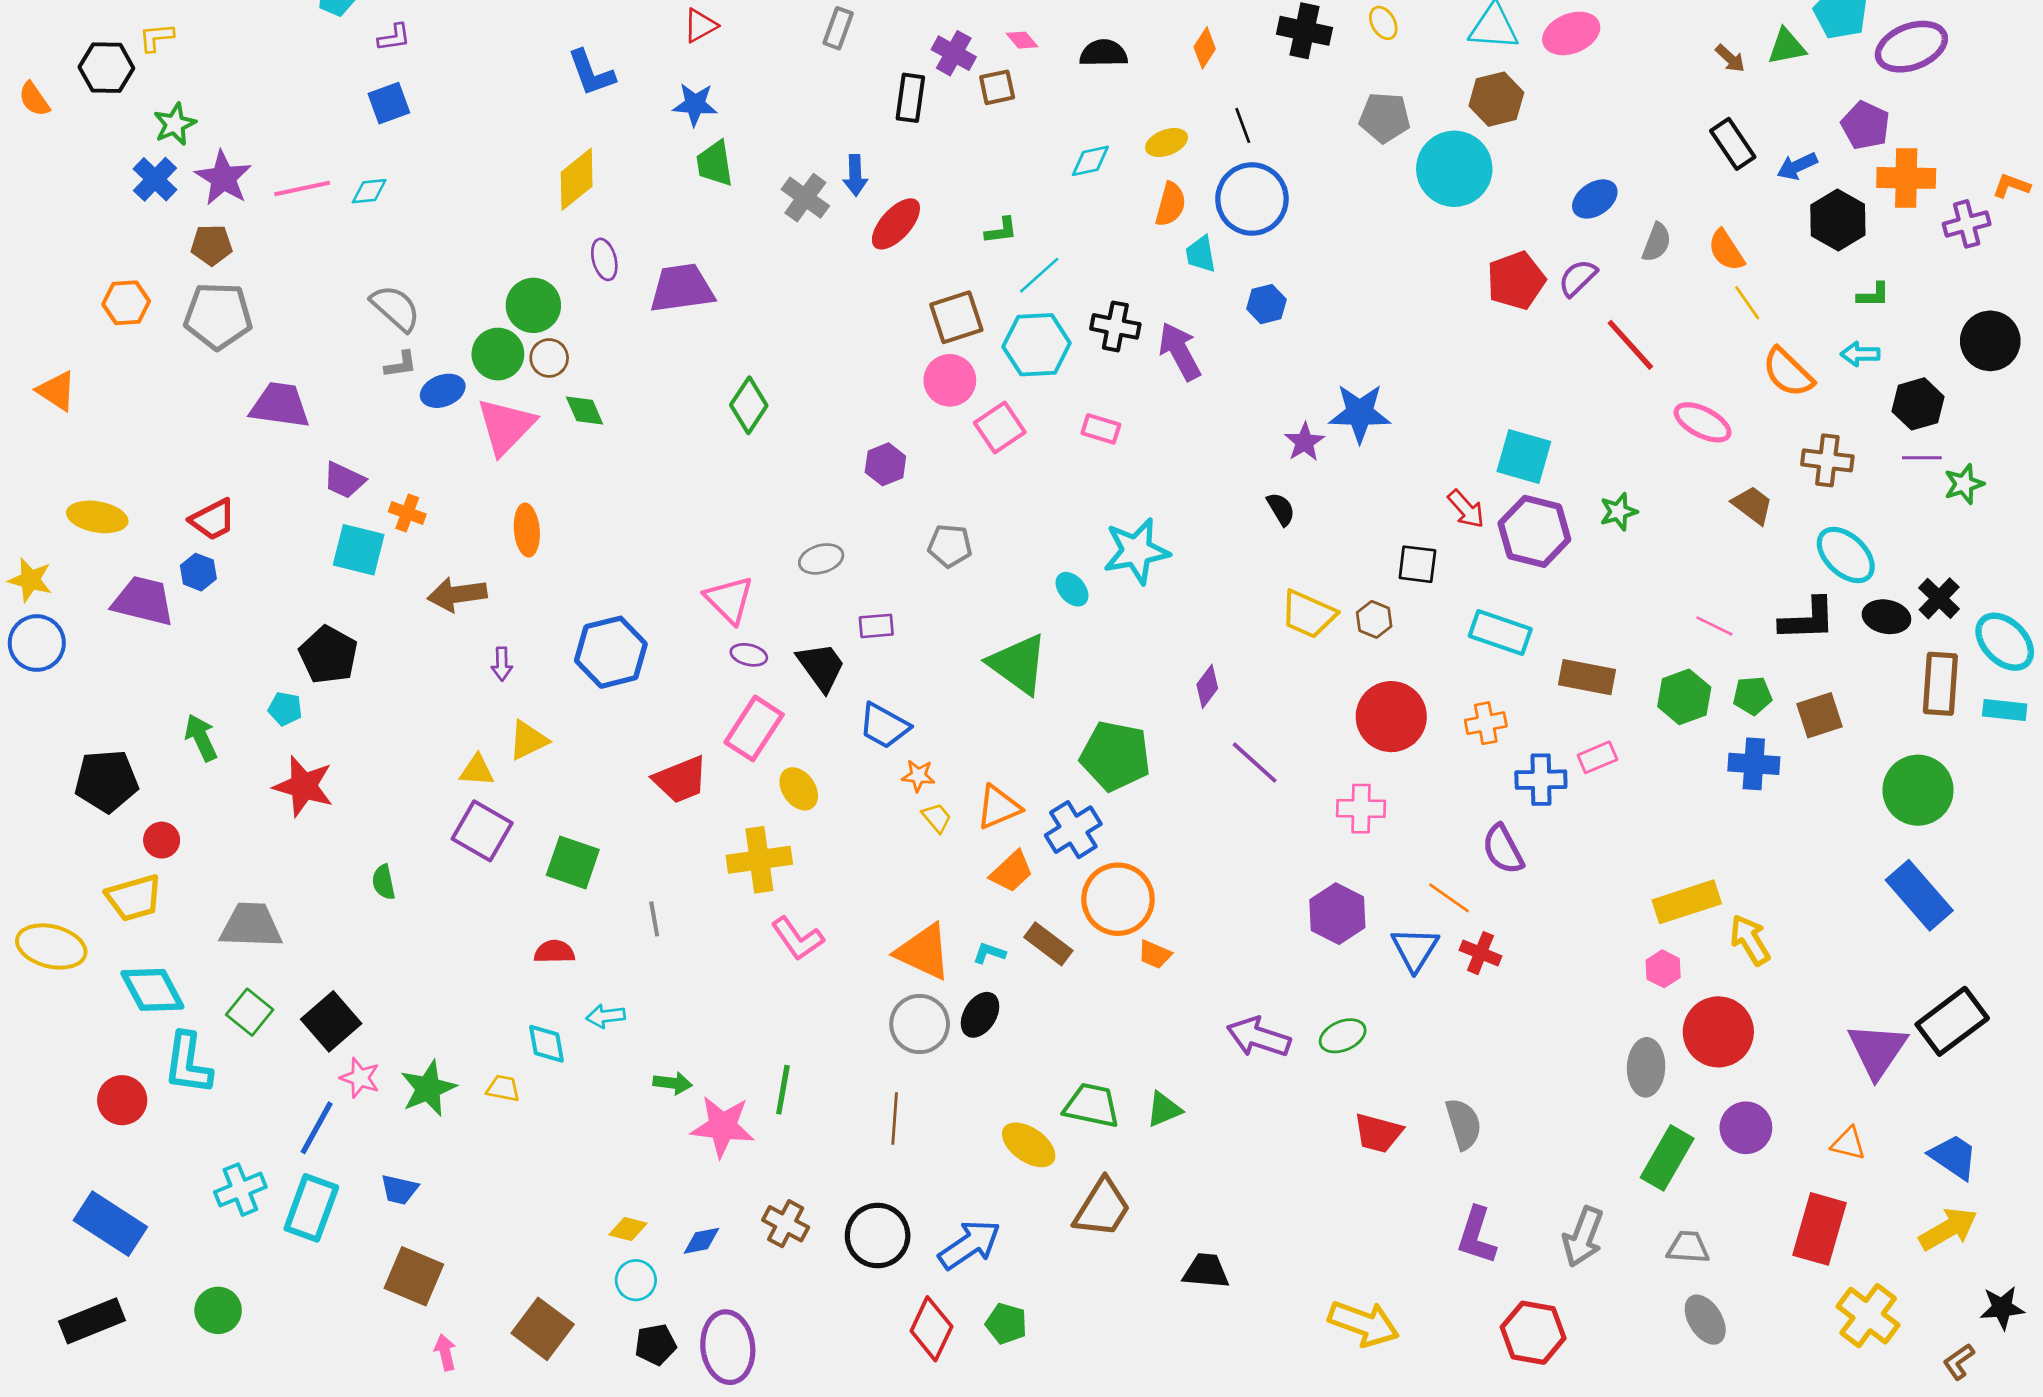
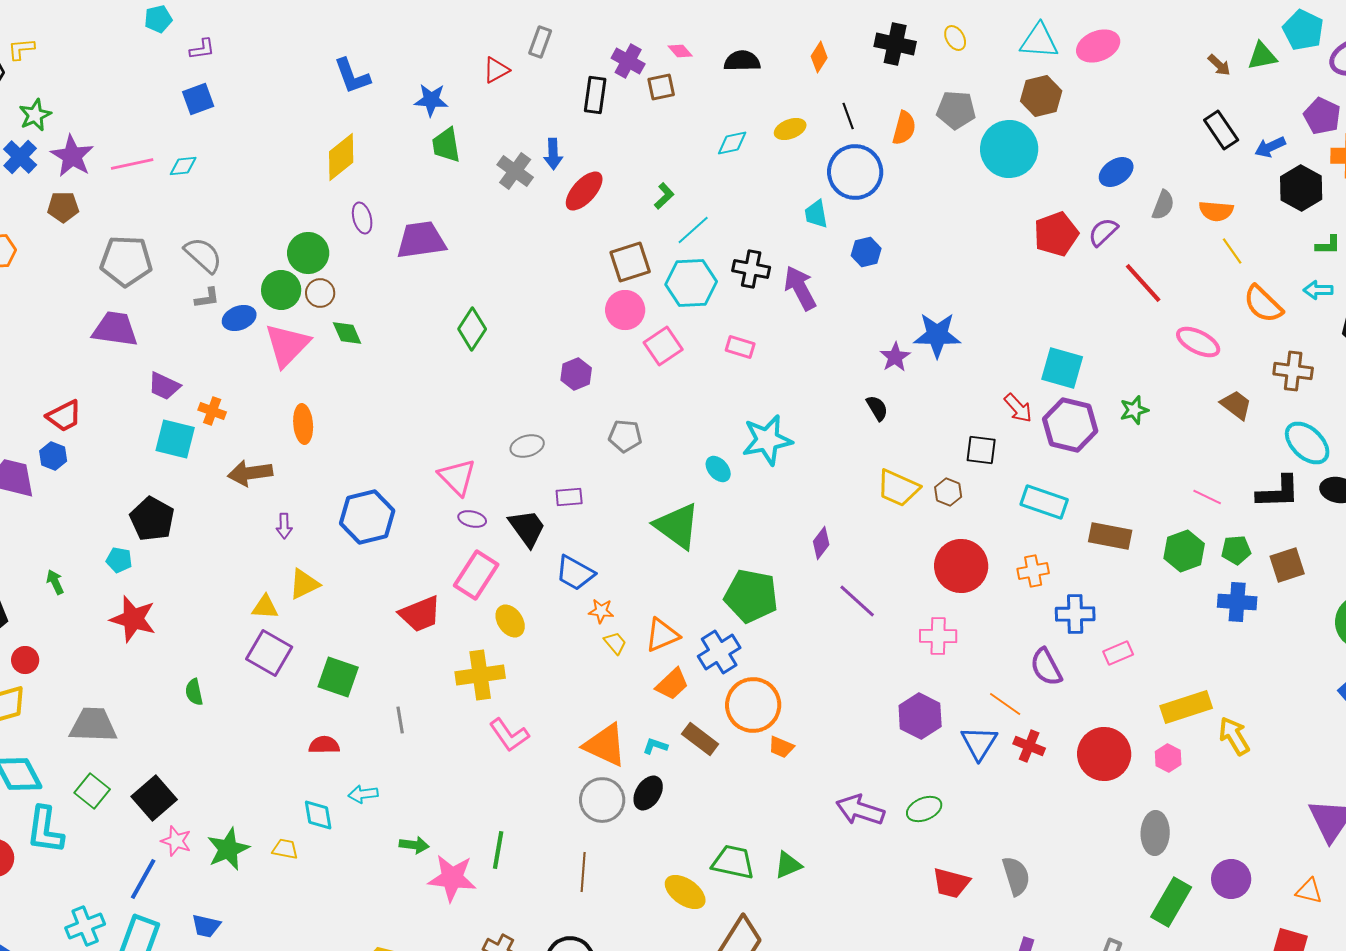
red triangle: (700, 26) -> (496, 70), moved
orange semicircle: (1171, 204) -> (904, 128), moved
green L-shape: (1001, 231) -> (664, 196), turned -36
orange semicircle: (1726, 250) -> (1216, 211), turned -52
gray pentagon: (218, 316) -> (126, 261), moved
green arrow: (201, 738) -> (55, 582), size x0.7
pink rectangle: (1597, 757) -> (1118, 653), moved
red circle: (1718, 1032) -> (1104, 754), moved

